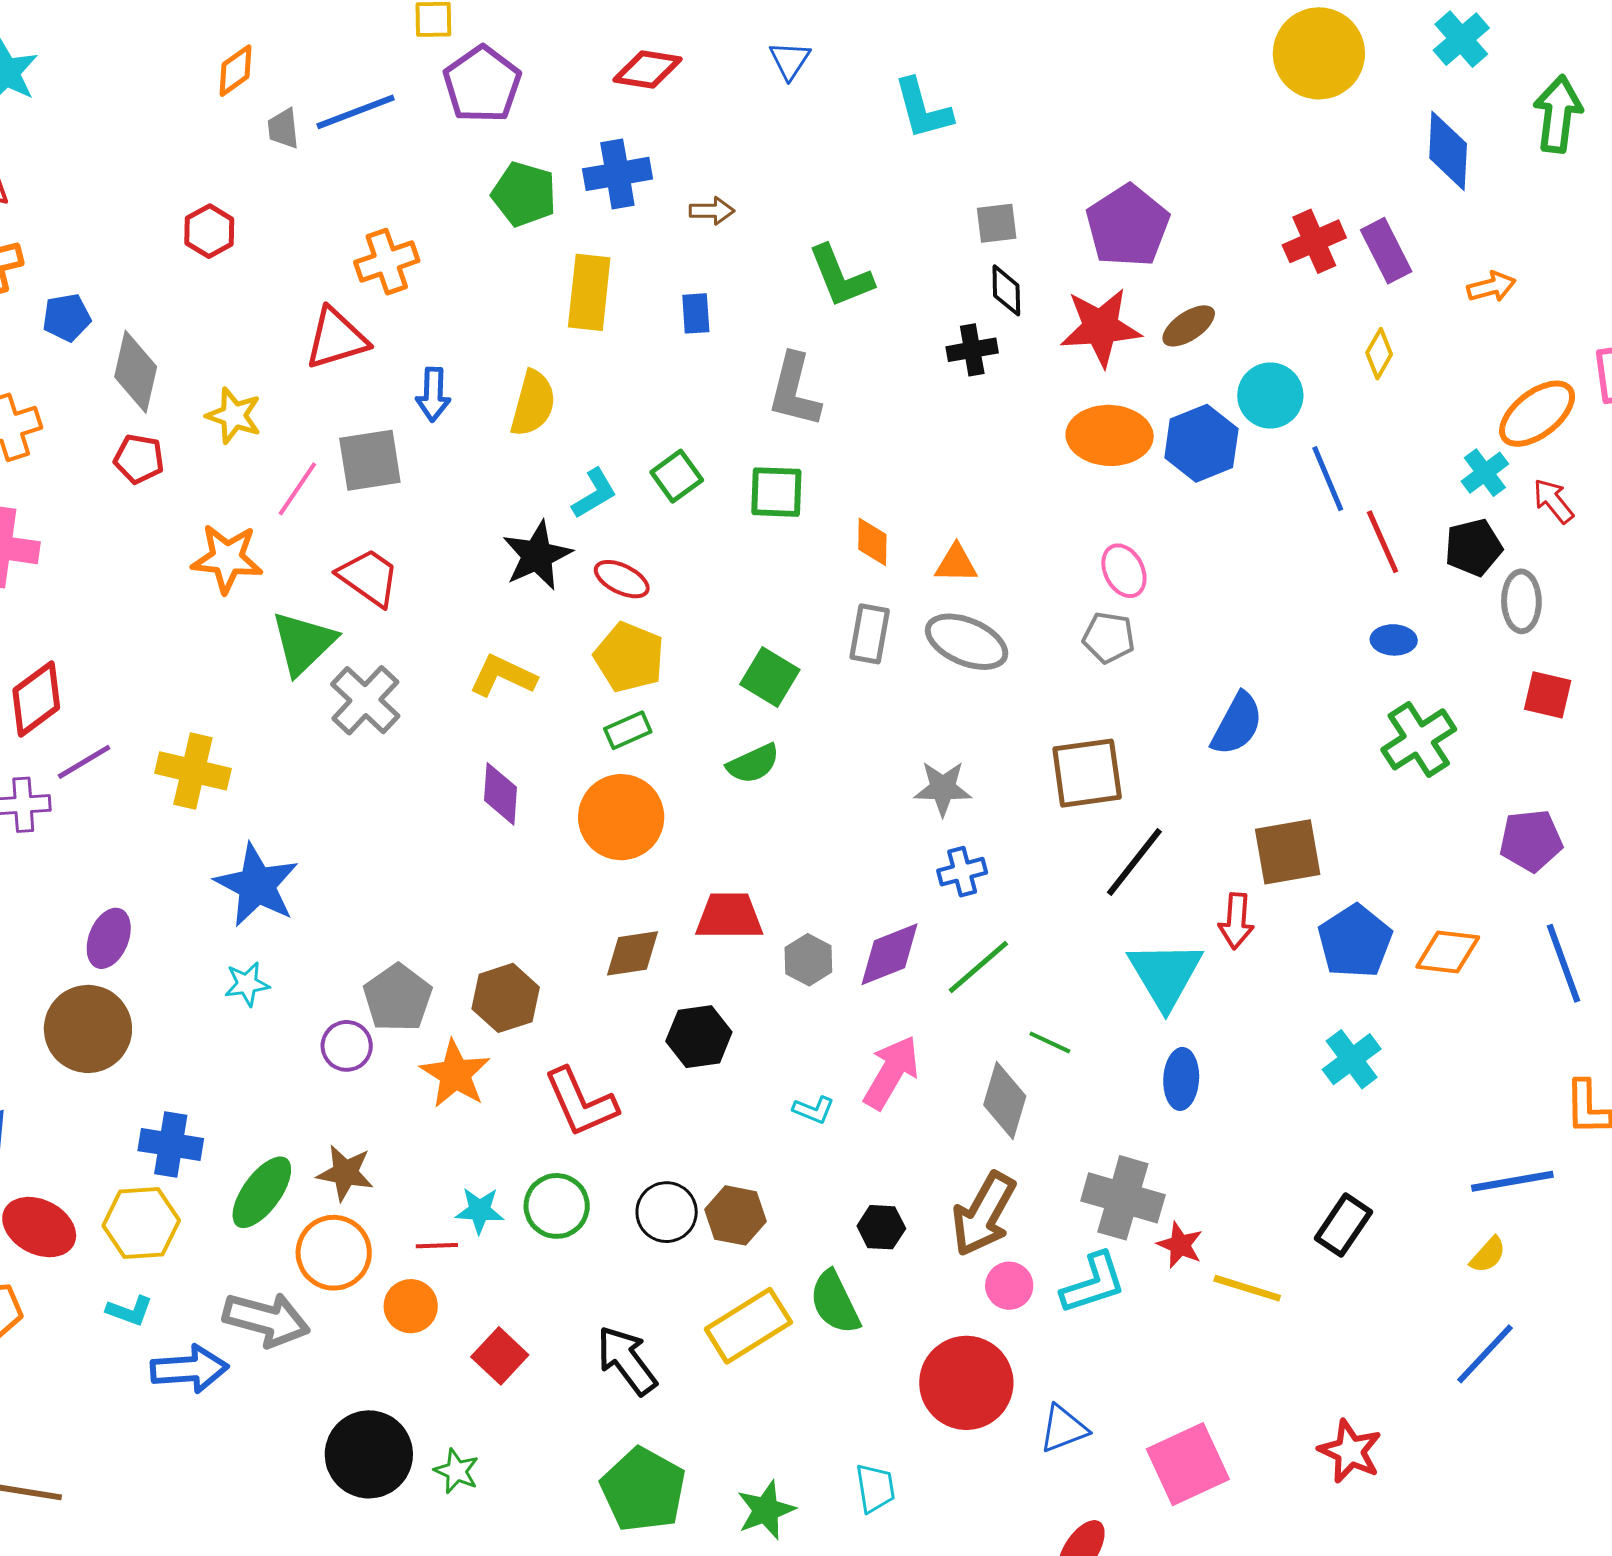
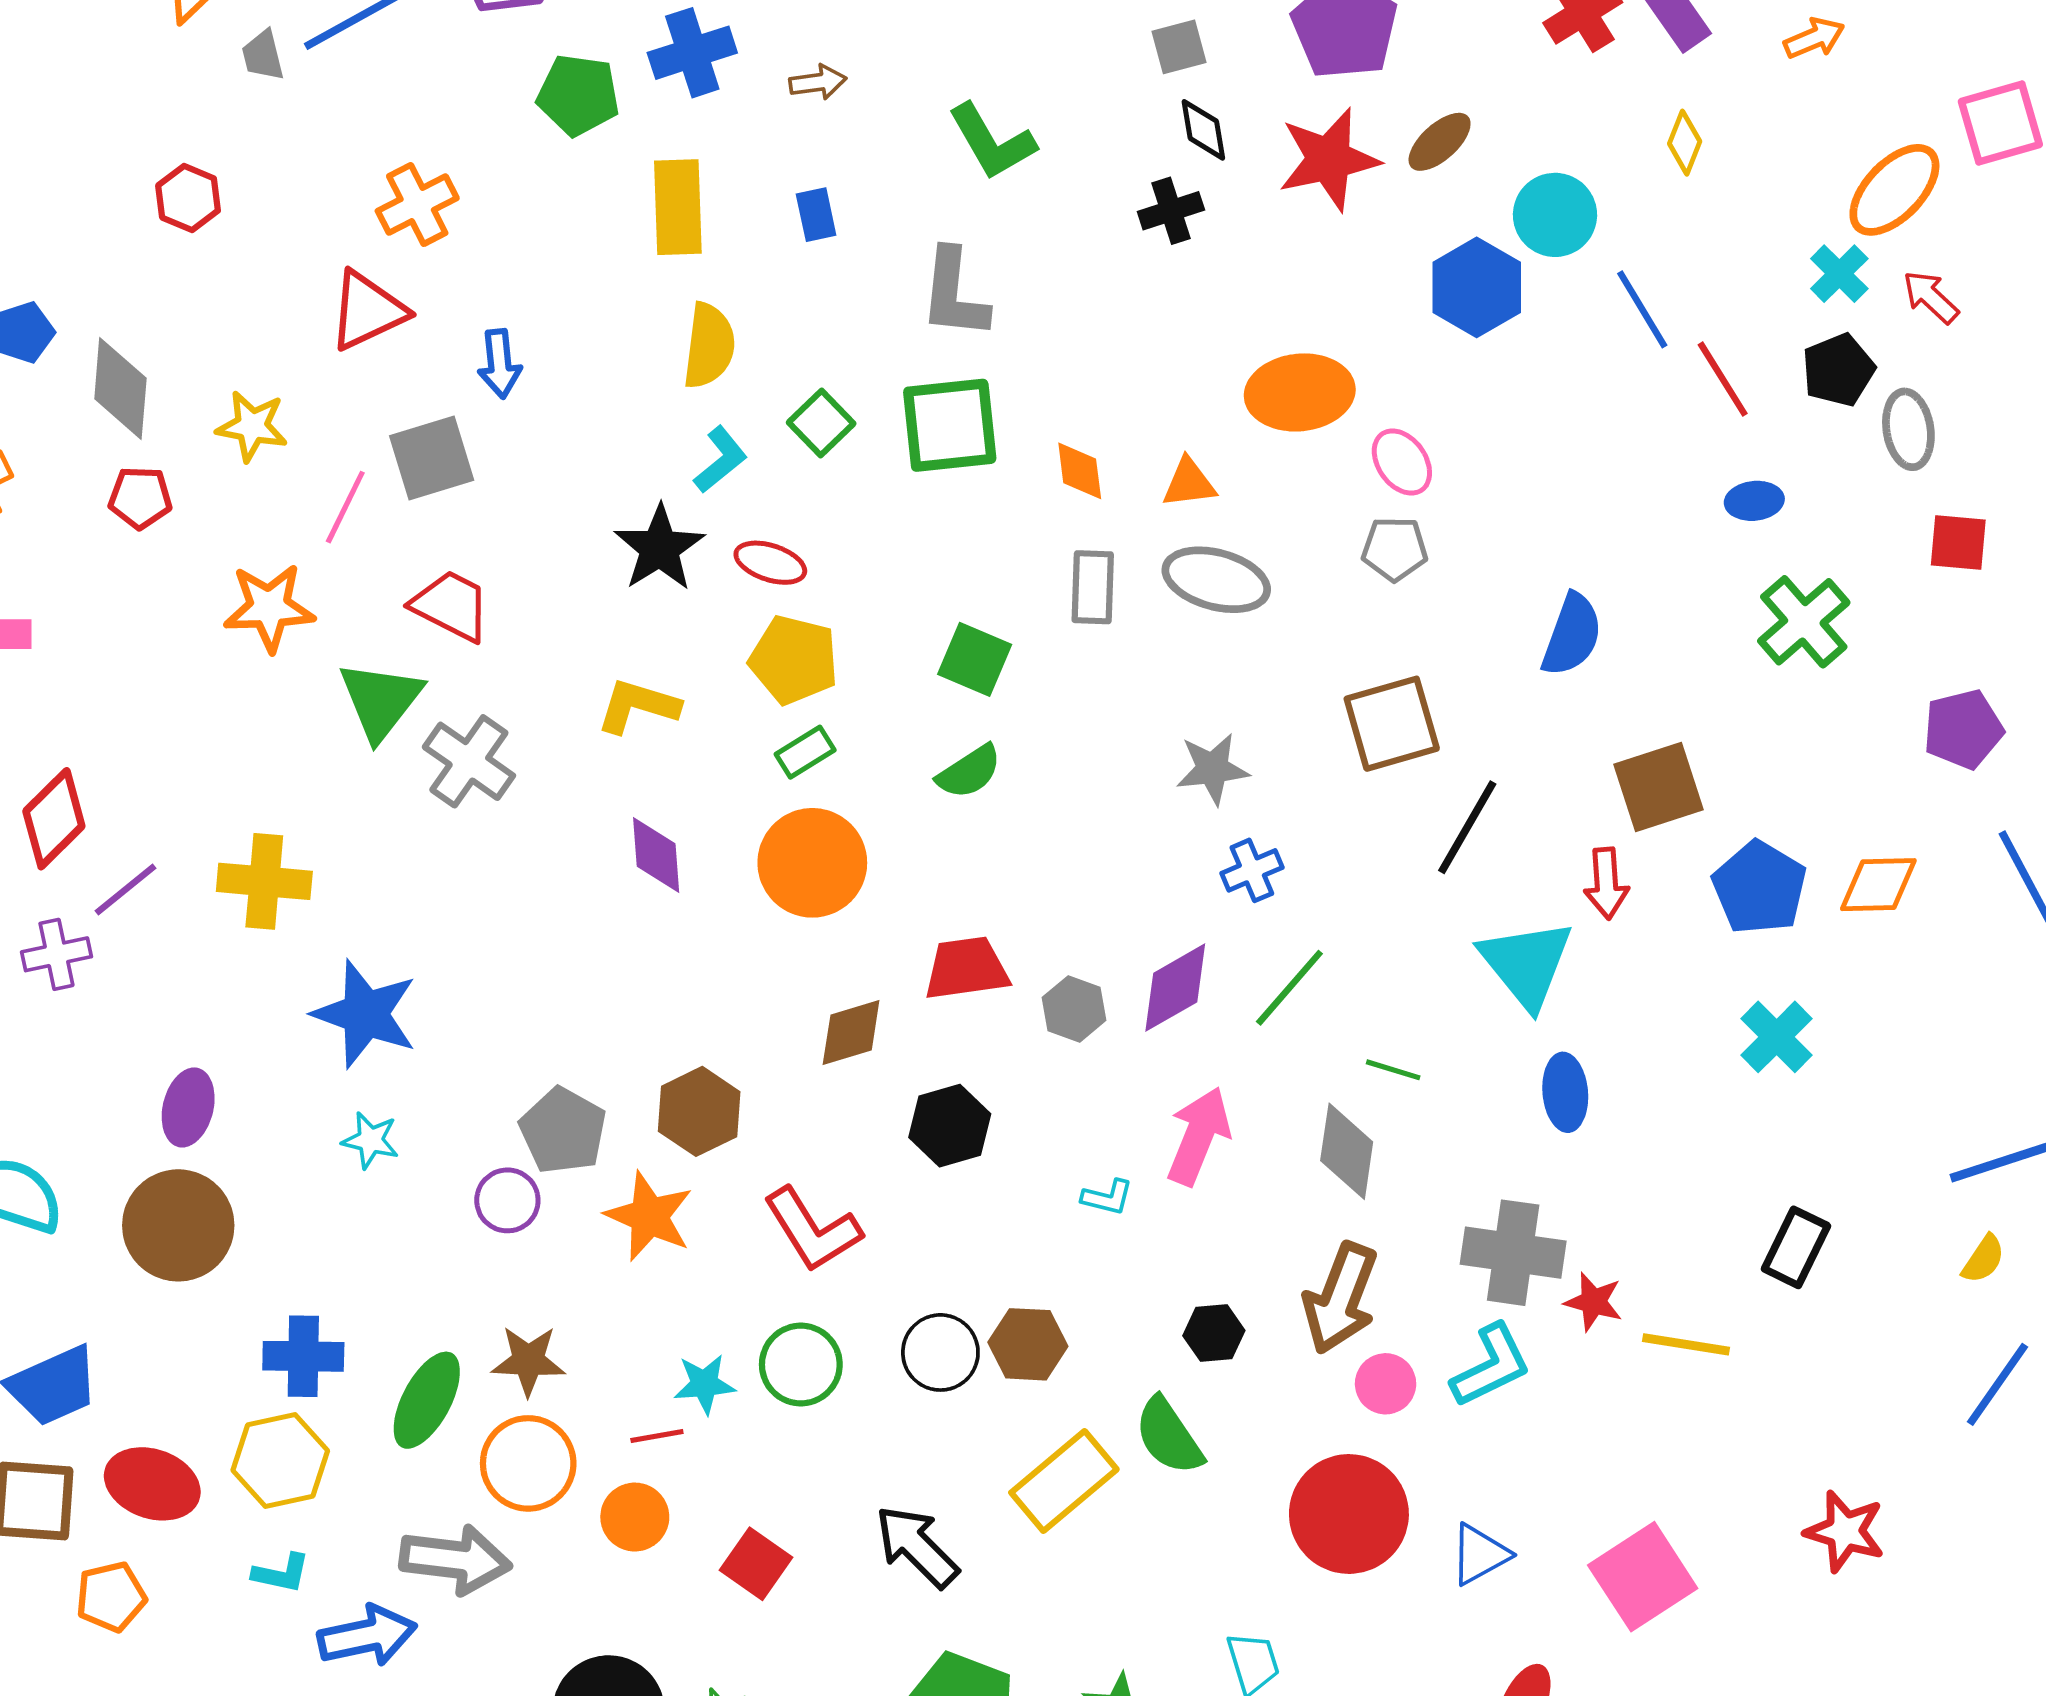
yellow semicircle: (533, 403) -> (709, 346), moved
orange ellipse: (1110, 435) -> (1300, 392), moved
green square: (776, 492) -> (950, 425), size x1.4
cyan star: (247, 984) -> (370, 1140), turned 30

